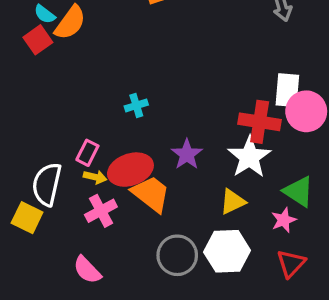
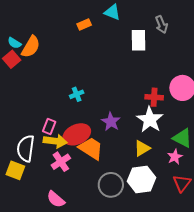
white rectangle: (287, 90) -> (139, 40), moved
red cross: (260, 122) -> (154, 97), size x0.7
yellow arrow: (95, 177) -> (55, 141), size x1.6

